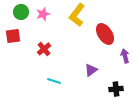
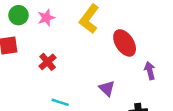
purple triangle: (91, 70) -> (107, 88), turned -40

